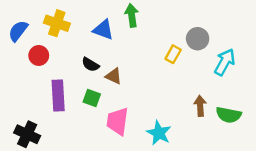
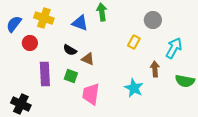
gray circle: (198, 39) -> (153, 20), moved
brown arrow: (200, 106) -> (155, 69), moved
green semicircle: (229, 115) -> (185, 81), moved
cyan star: (159, 133) -> (134, 88), moved

